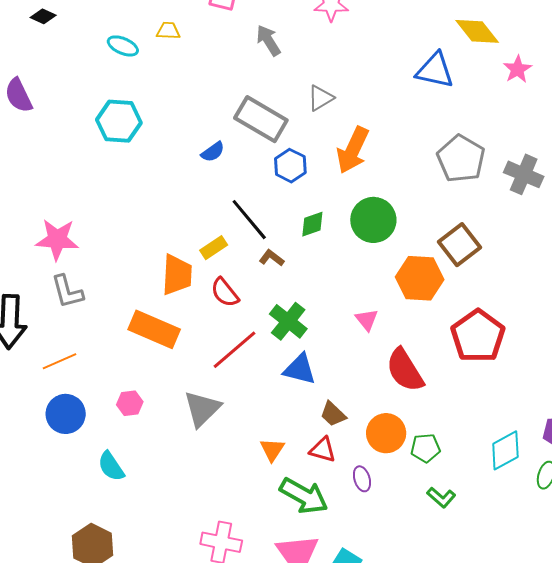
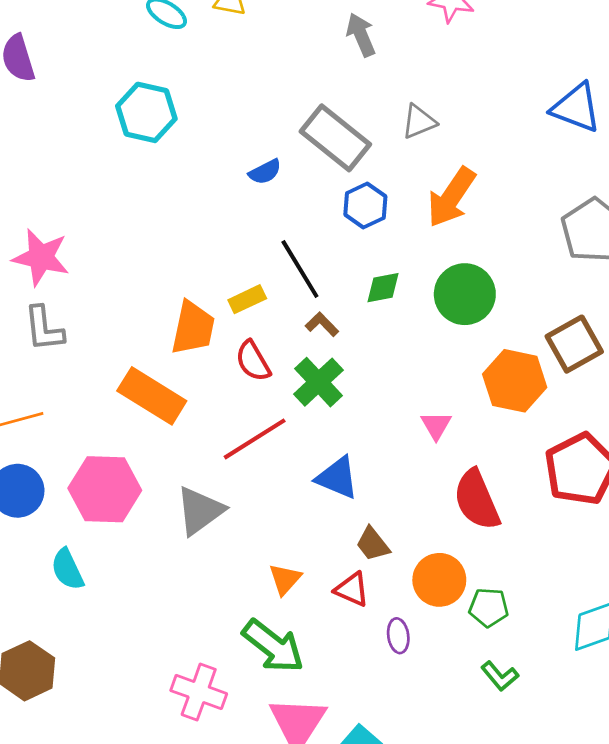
green cross: (288, 321) -> (319, 382), moved
pink hexagon: (130, 403) -> (105, 489), size x2.0
green arrow: (304, 496) -> (273, 646), moved

